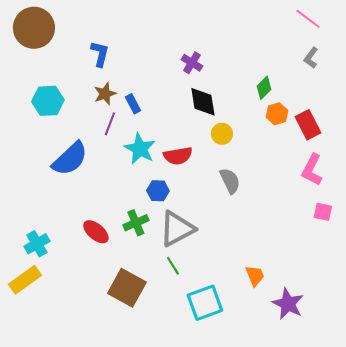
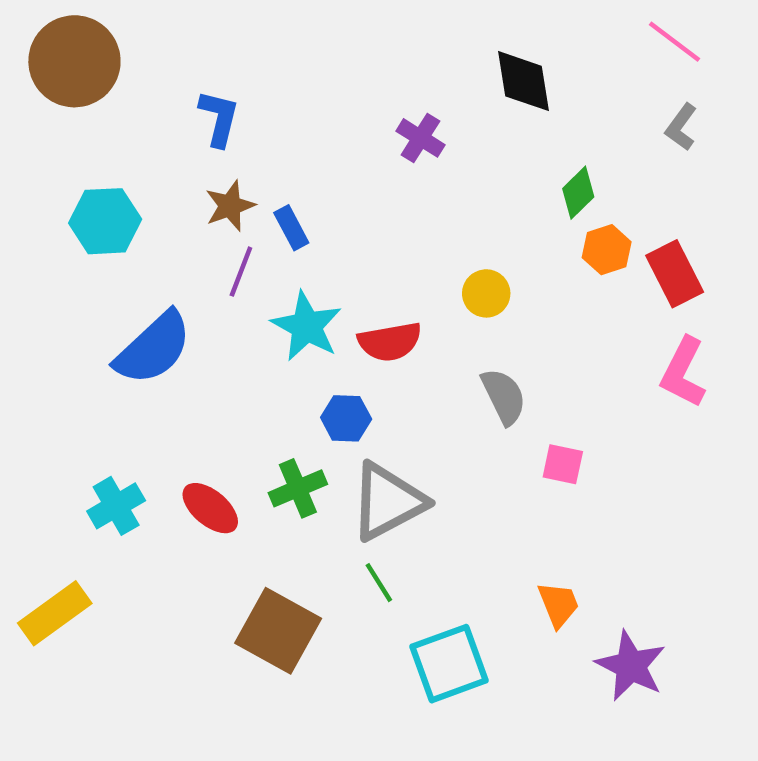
black diamond: (203, 102) -> (523, 81), moved
pink square: (323, 212) -> (563, 464), moved
cyan cross: (37, 244) -> (116, 506), moved

